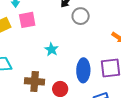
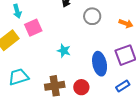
gray circle: (81, 16) -> (92, 16), moved

